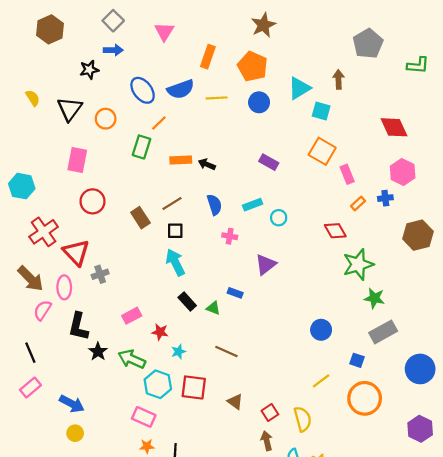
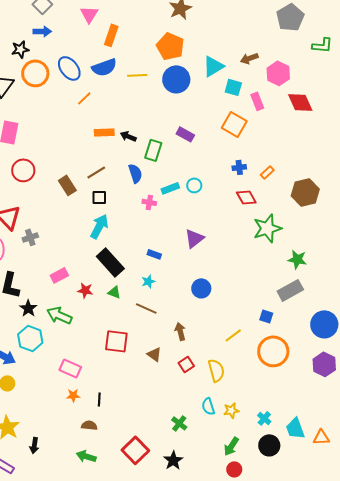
gray pentagon: (368, 44) -> (290, 17), moved
orange rectangle: (208, 57) -> (111, 35), moved
brown arrow: (338, 79) -> (249, 58), turned -108
blue circle: (259, 102) -> (176, 79), size x1.4
orange circle: (106, 119) -> (35, 73), moved, size x1.4
green rectangle: (141, 147) -> (153, 150), moved
pink hexagon: (403, 172) -> (278, 73), moved
pink rectangle: (347, 174) -> (257, 101), moved
blue cross: (385, 198) -> (239, 167), moved
cyan rectangle: (253, 205) -> (170, 188), moved
brown hexagon: (418, 235) -> (305, 192), moved
cyan arrow: (175, 262) -> (99, 226), turned 55
purple triangle: (266, 264) -> (194, 238), moved
green star: (374, 298) -> (297, 259), moved
black rectangle: (187, 301) -> (110, 262), size x1.6
green triangle: (213, 308) -> (114, 292), moved
blue circle: (321, 330) -> (201, 288), moved
cyan star: (178, 352) -> (148, 281), moved
cyan hexagon: (158, 384) -> (30, 338), moved
purple hexagon: (420, 429) -> (324, 364), moved
brown arrow: (267, 441) -> (180, 331), moved

